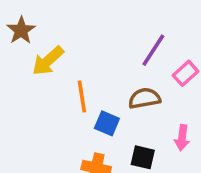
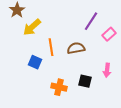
brown semicircle: (144, 98) -> (76, 48), moved
blue square: (107, 123) -> (35, 62), moved

